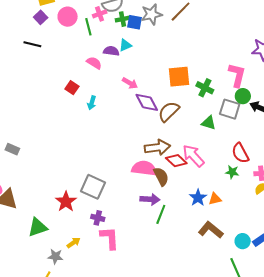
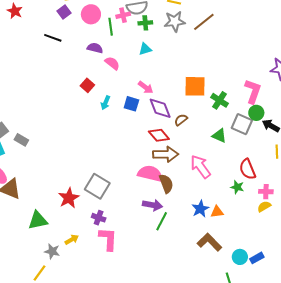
blue square: (134, 22) -> (131, 104), moved
purple semicircle: (111, 51) -> (95, 48), moved
brown semicircle: (169, 111) -> (181, 120), size x0.6
red diamond: (176, 161) -> (159, 135), moved

